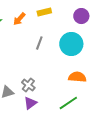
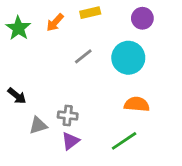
gray line: (39, 43) -> (83, 56), turned 32
gray cross: (28, 85) -> (68, 116), turned -32

